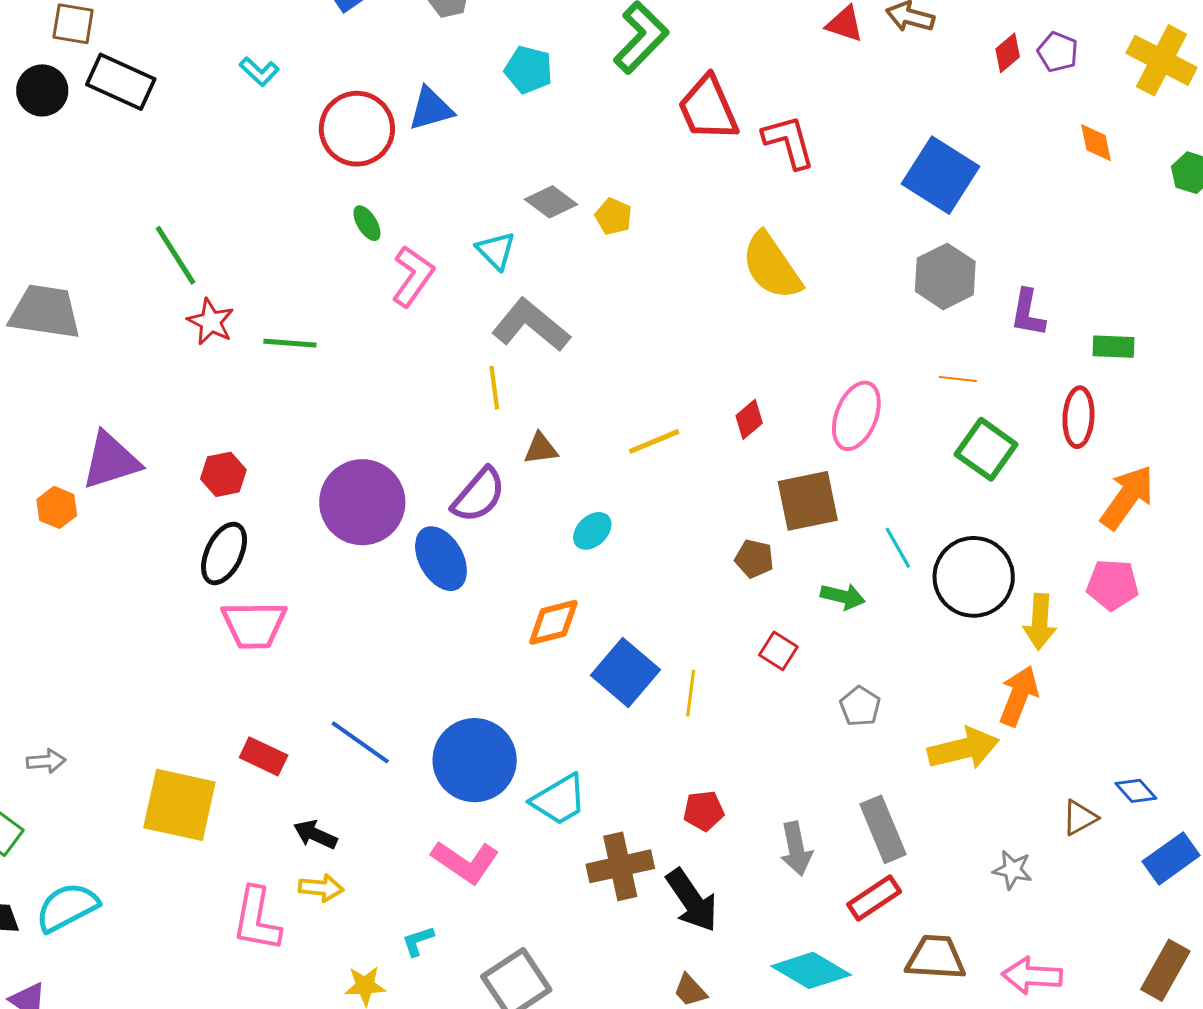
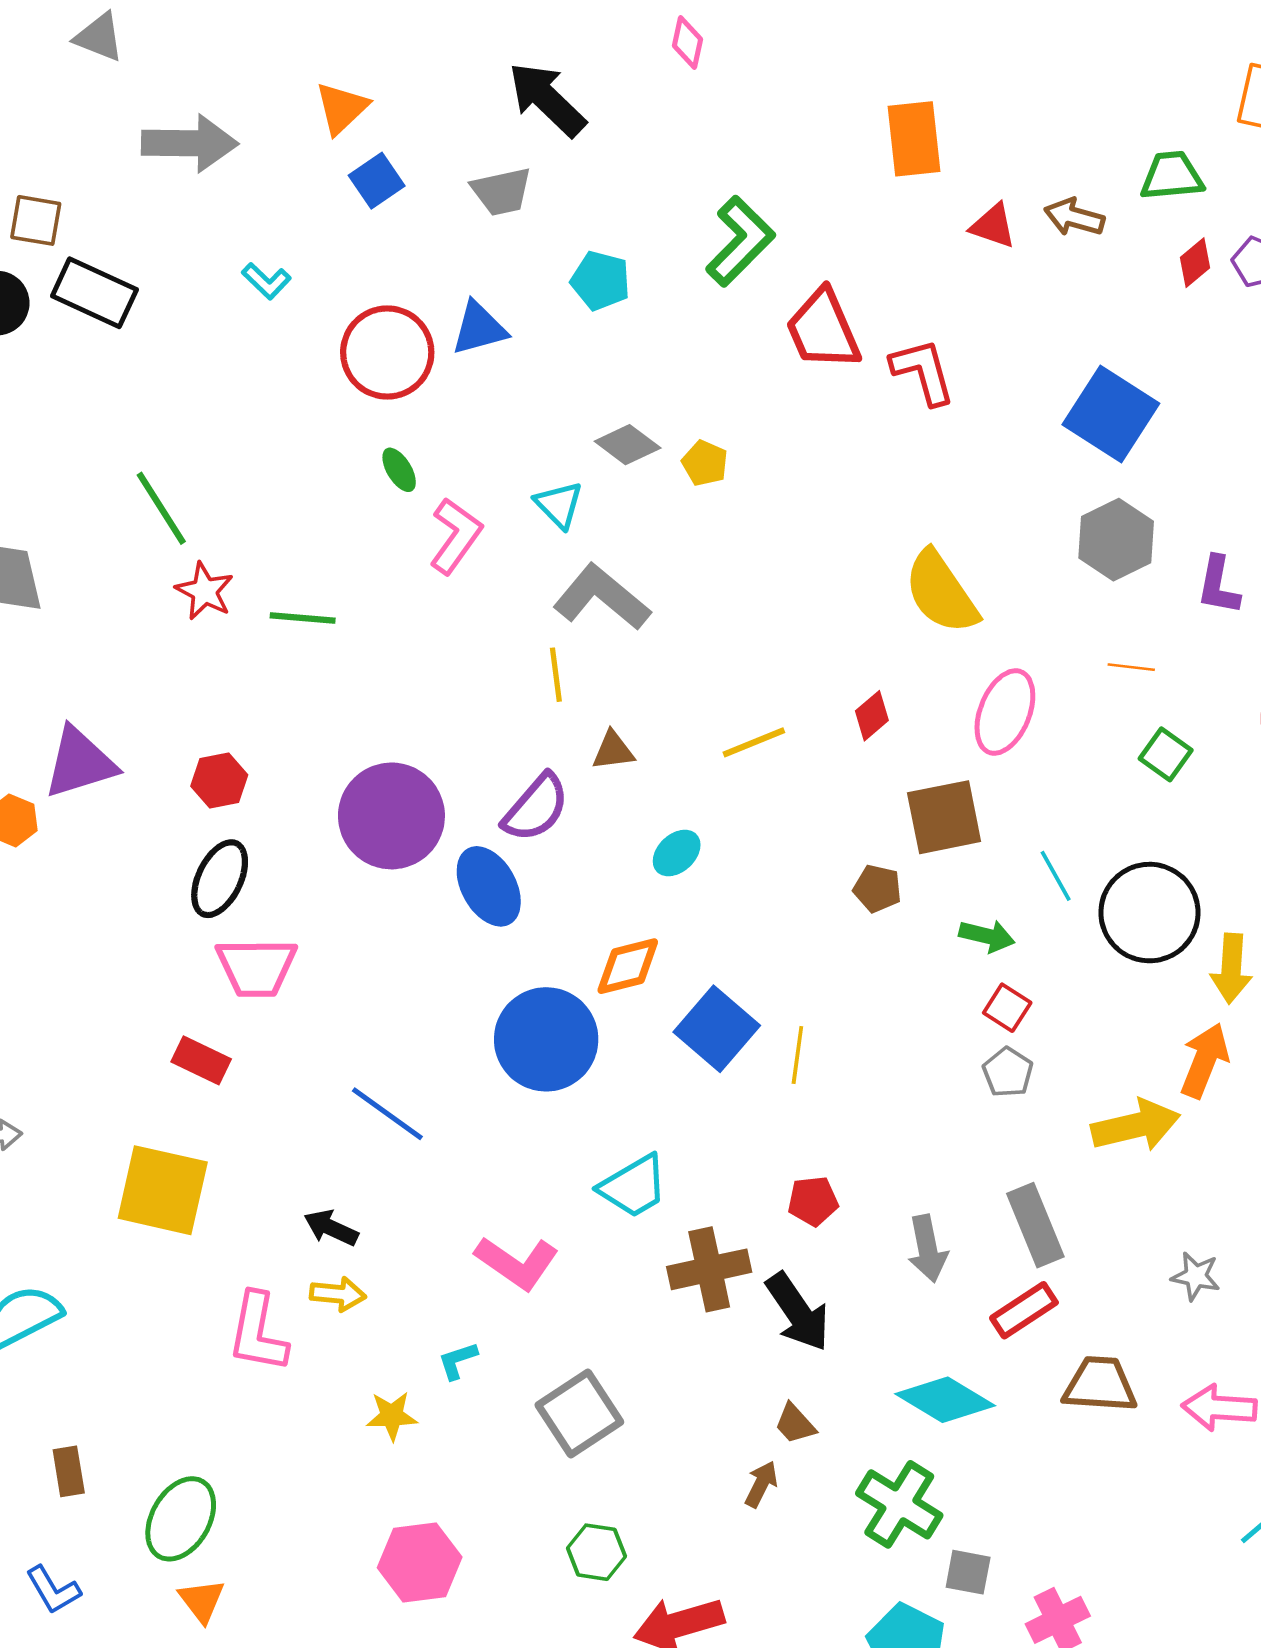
yellow semicircle: (772, 266) -> (941, 592), moved
green square: (986, 449) -> (1166, 754), size x0.7
red square: (778, 651) -> (1007, 1008), moved
red rectangle: (264, 756) -> (201, 1060), moved
blue circle: (475, 760) -> (546, 1039), moved

